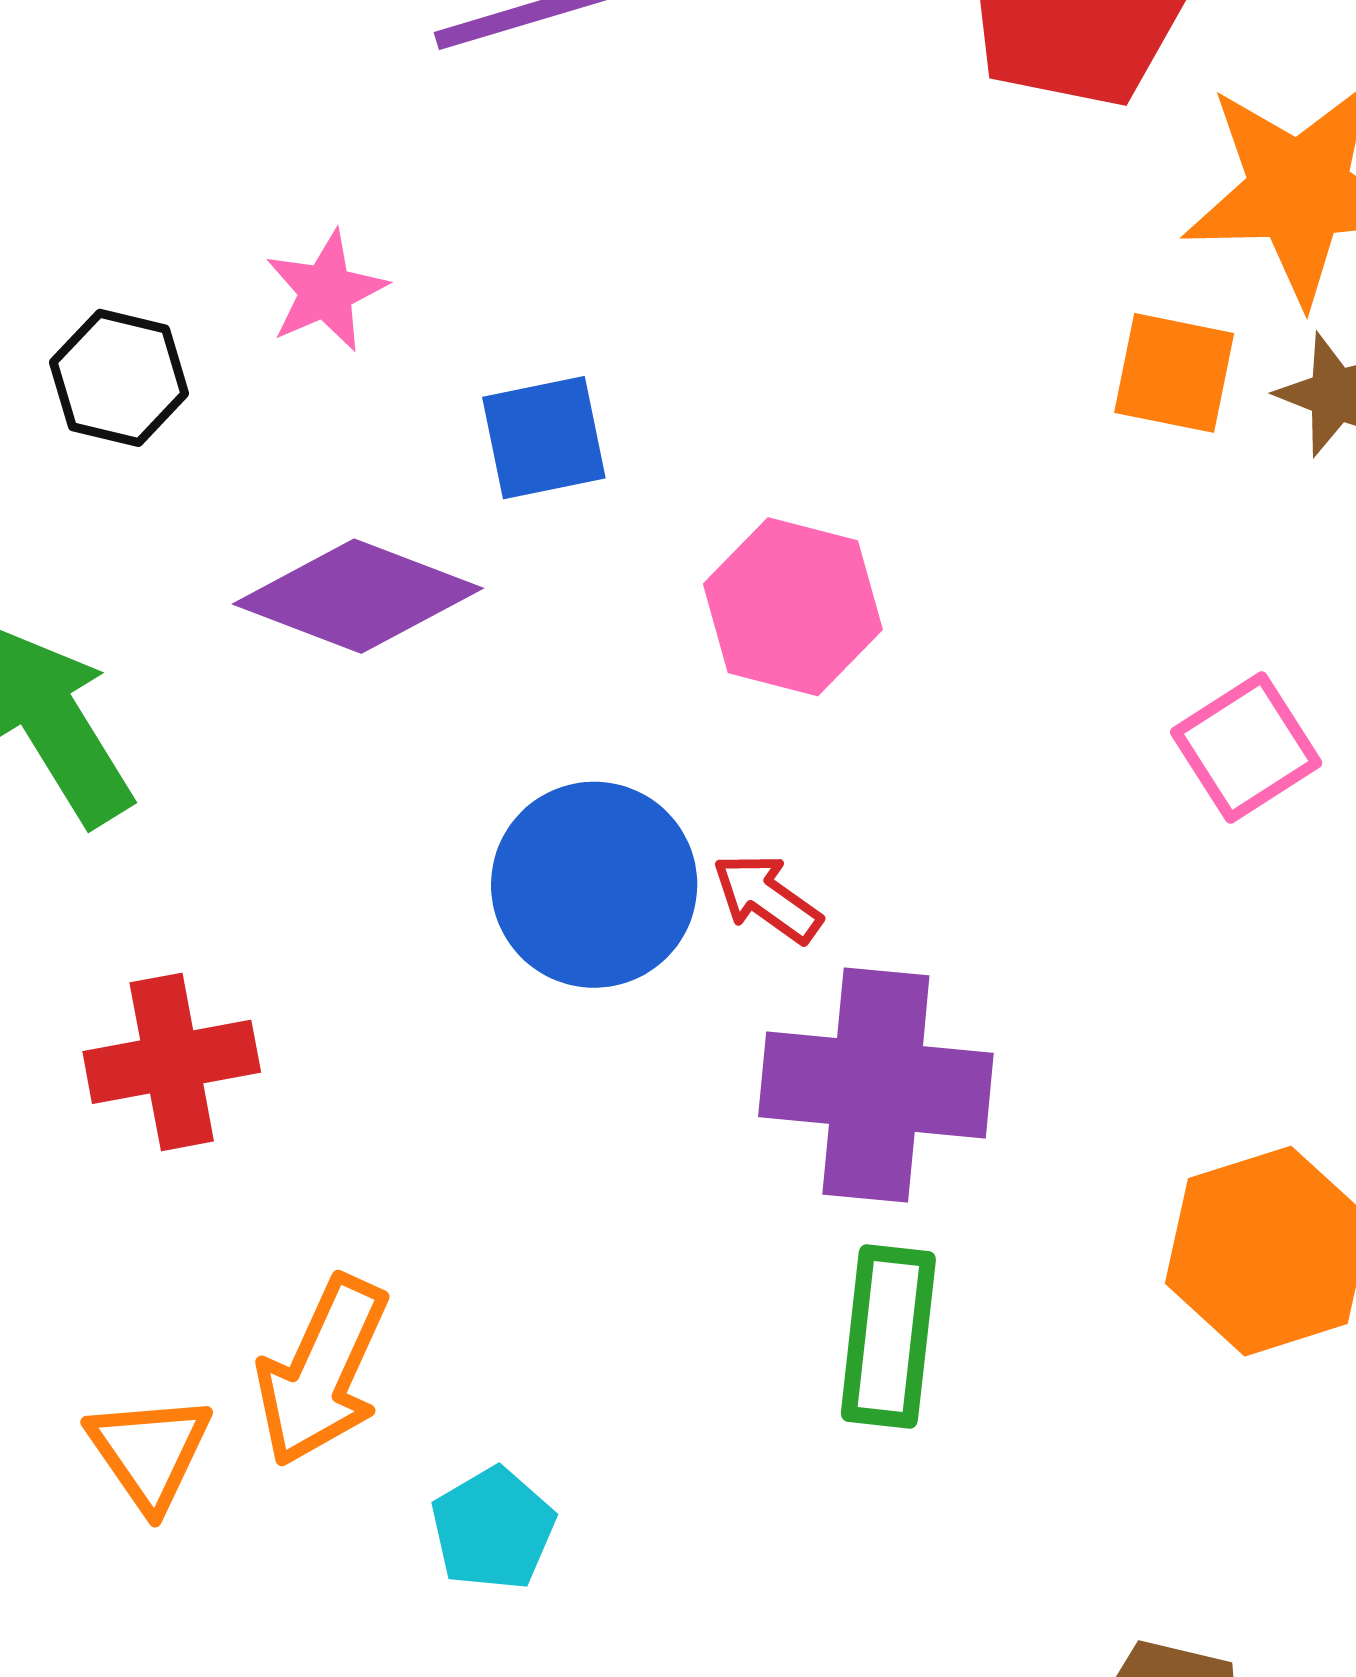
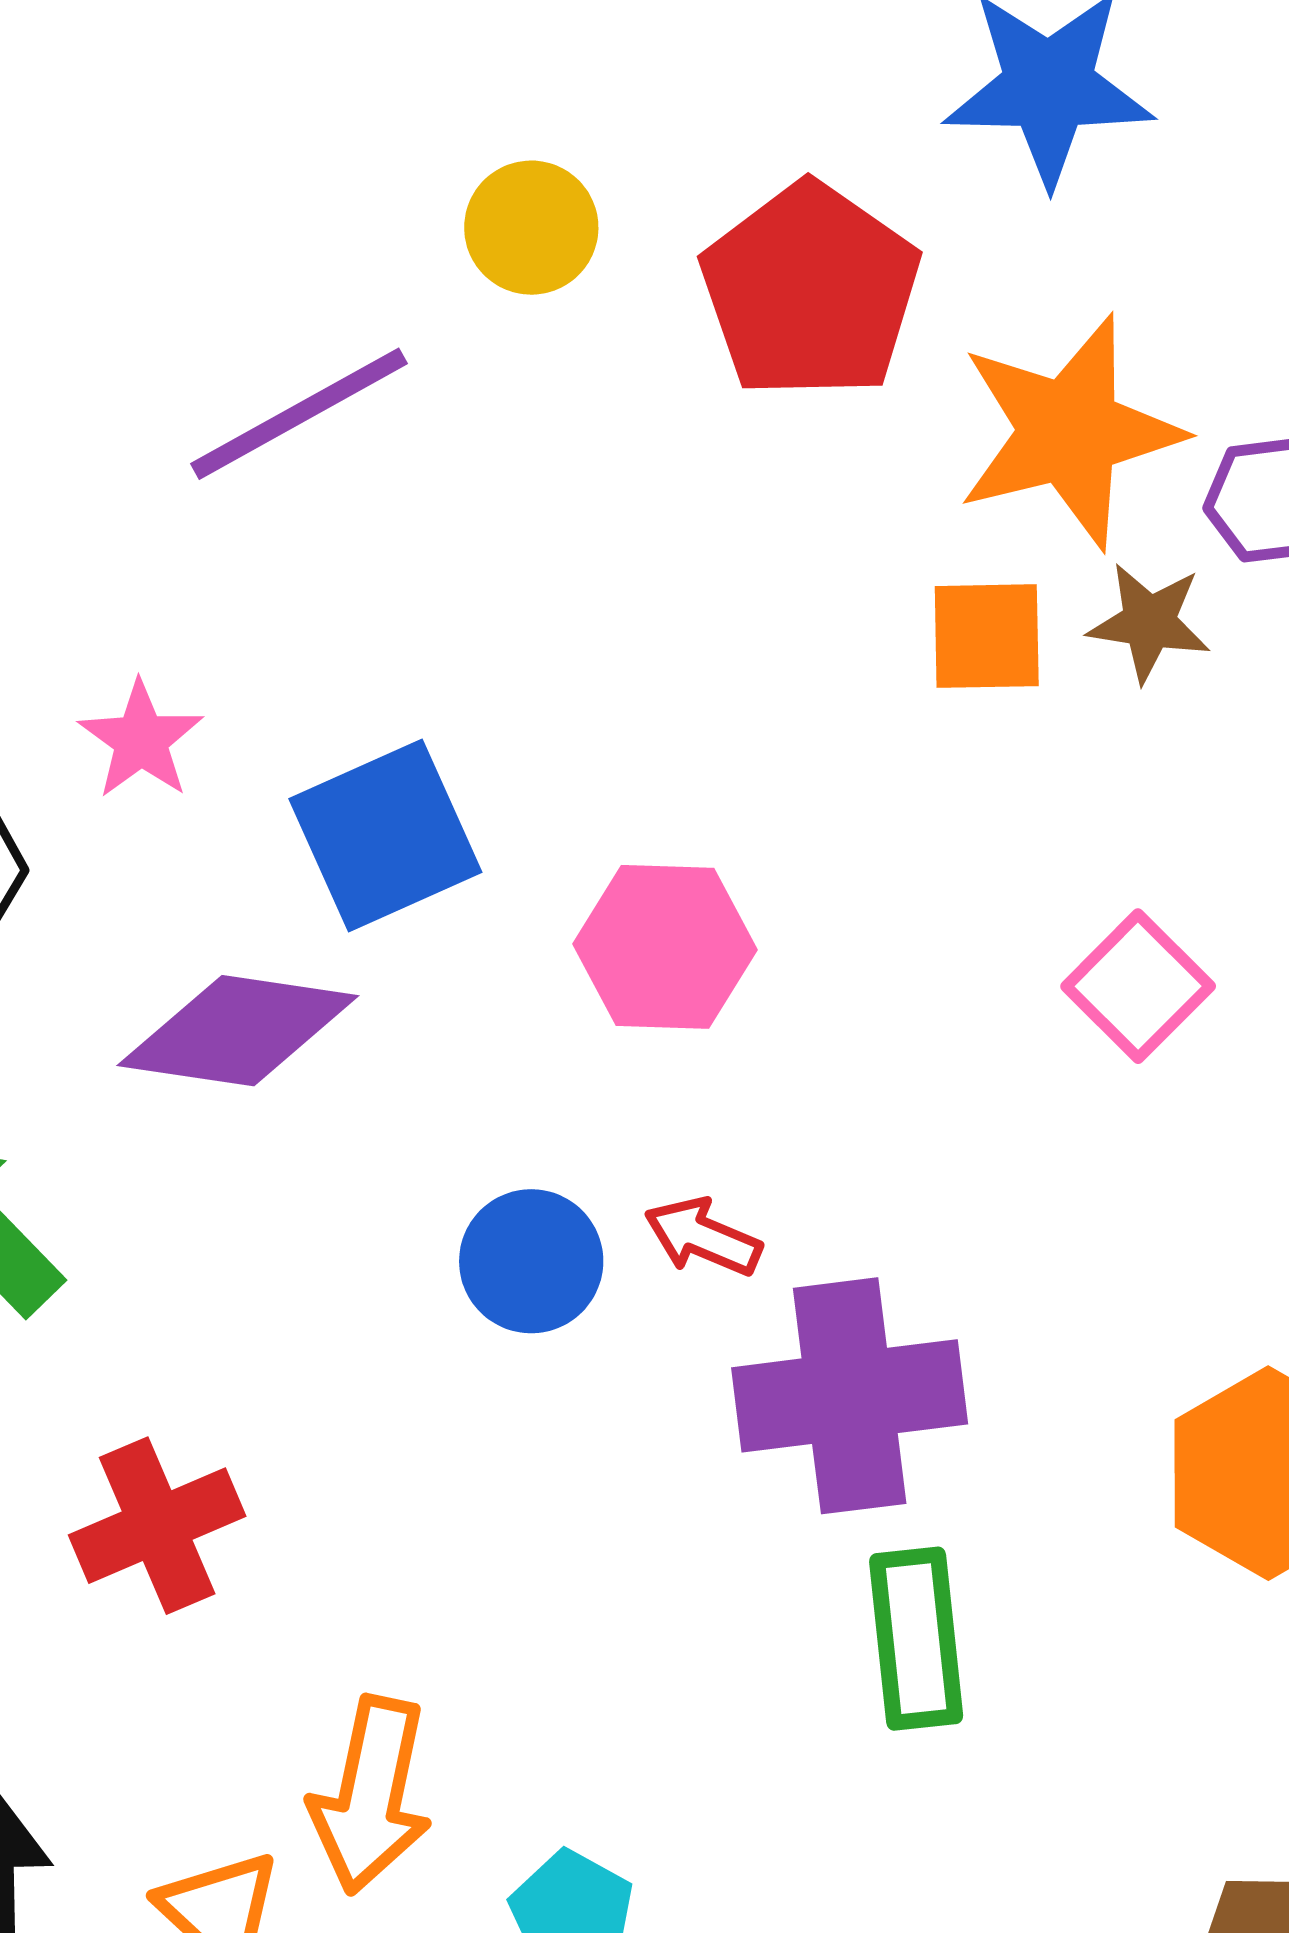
blue square: (544, 438) -> (385, 836), size x1.4
blue circle: (594, 885) -> (531, 1261), size x0.7

